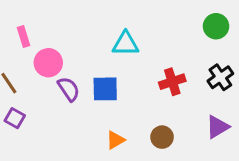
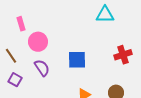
cyan triangle: (126, 44) -> (105, 15), moved
purple semicircle: (69, 89) -> (42, 68), moved

